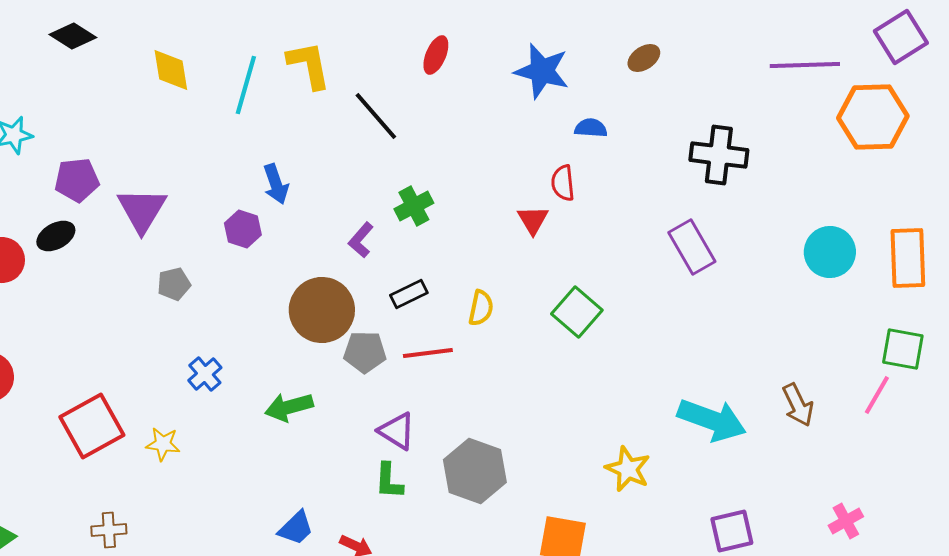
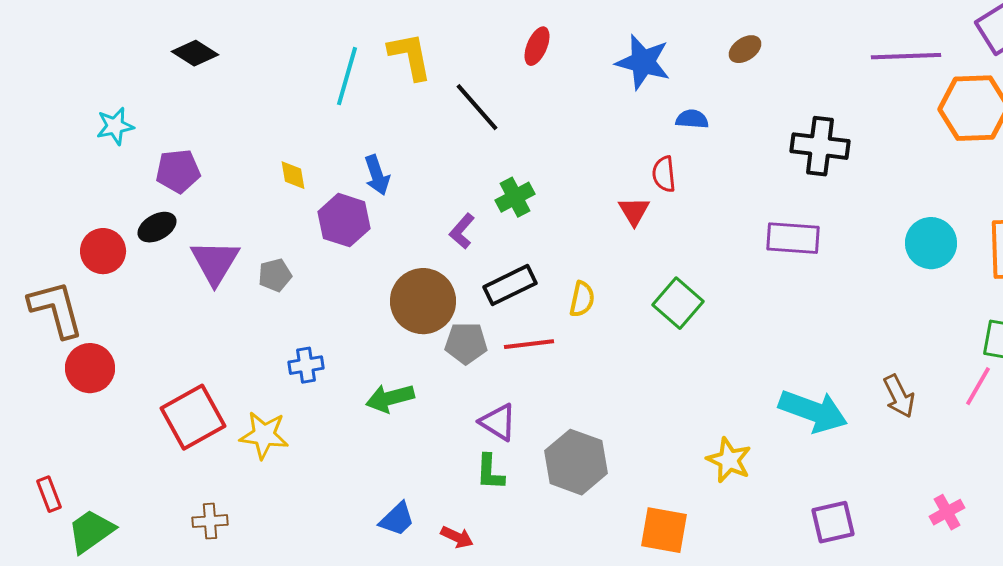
black diamond: (73, 36) -> (195, 53), moved
yellow diamond: (171, 70) -> (293, 175), moved, size x0.7
purple triangle: (142, 210) -> (215, 262), moved
purple hexagon: (243, 229) -> (344, 220), size x1.4
purple rectangle: (692, 247) -> (793, 238), turned -56
black rectangle: (409, 294) -> (510, 285), size x1.4
blue cross: (205, 374) -> (306, 365), turned 32
yellow star: (163, 444) -> (264, 435), size x1.4

